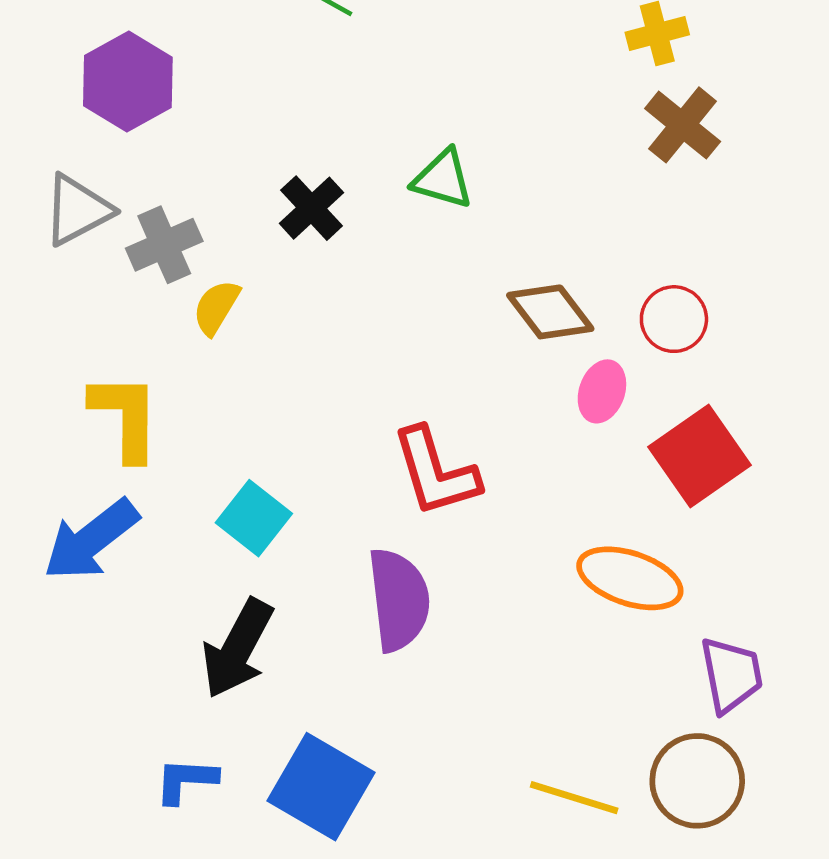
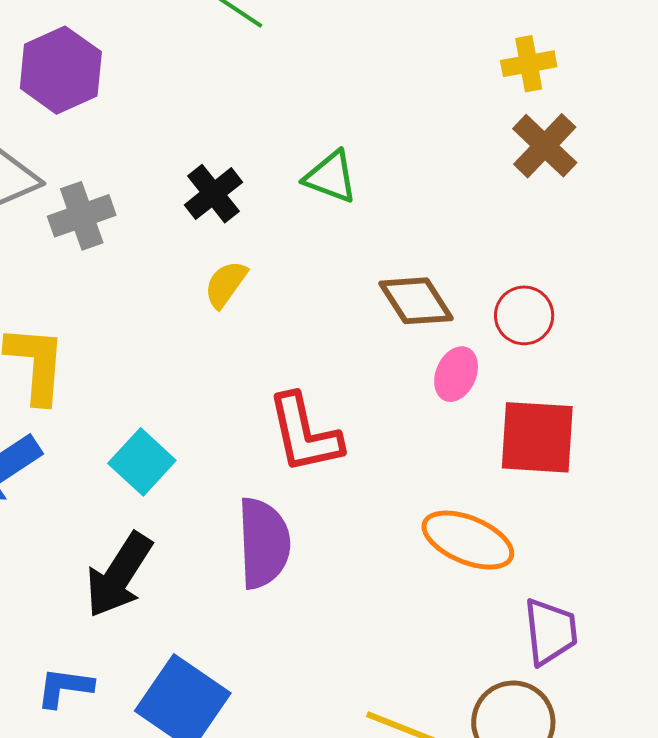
yellow semicircle: (216, 307) -> (226, 284), moved
red square: (699, 456) -> (537, 437), turned 34

